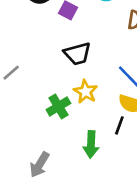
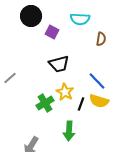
black line: (119, 125) -> (81, 104), moved

